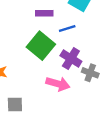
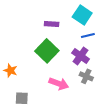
blue line: (67, 29) -> (88, 35), moved
purple cross: (71, 59) -> (81, 56), moved

